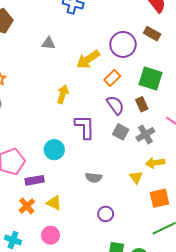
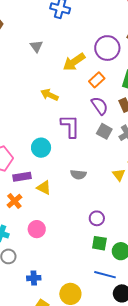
gray triangle: (48, 43) -> (36, 46), turned 48
yellow arrow: (63, 94) -> (49, 95), turned -84
yellow triangle: (54, 203) -> (44, 188), moved
purple circle: (106, 214) -> (97, 218), moved

